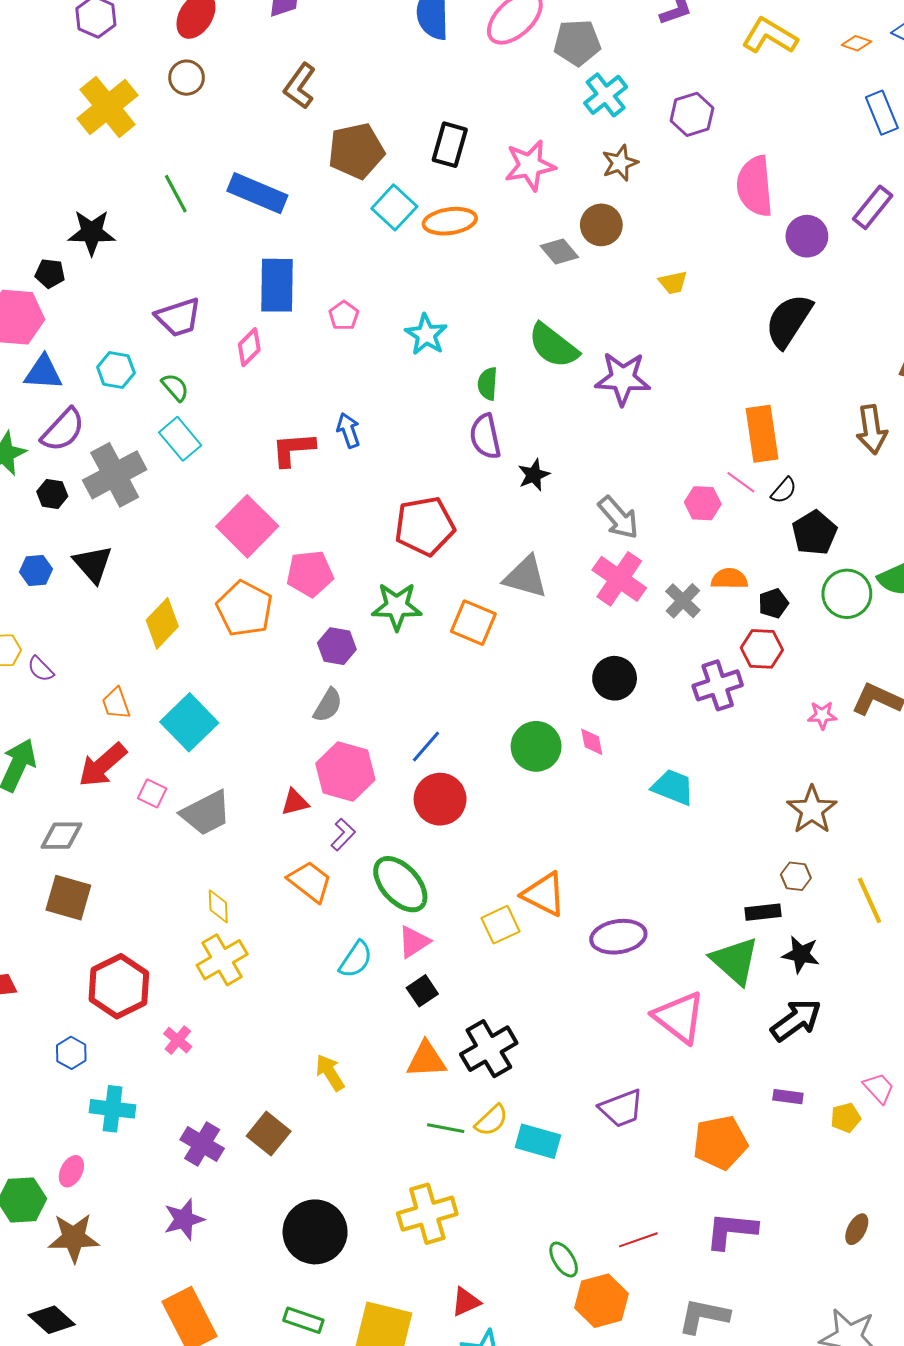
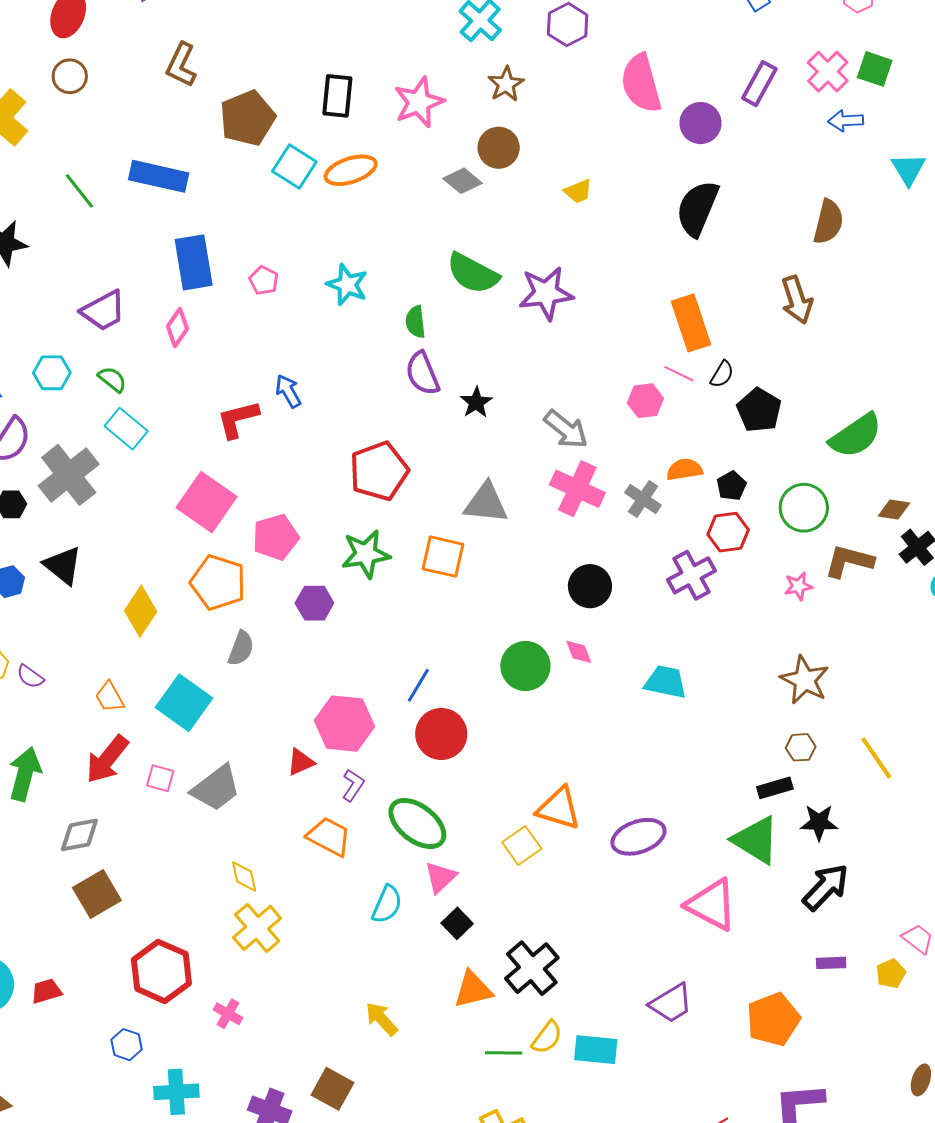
green circle: (847, 594) -> (804, 508), moved
gray semicircle: (328, 705) -> (241, 648), moved
brown square: (68, 898) -> (97, 894), turned -36

